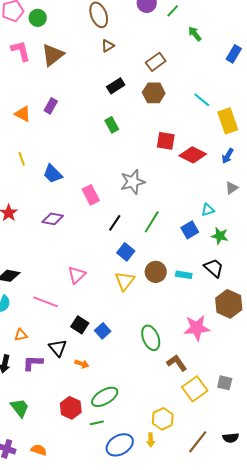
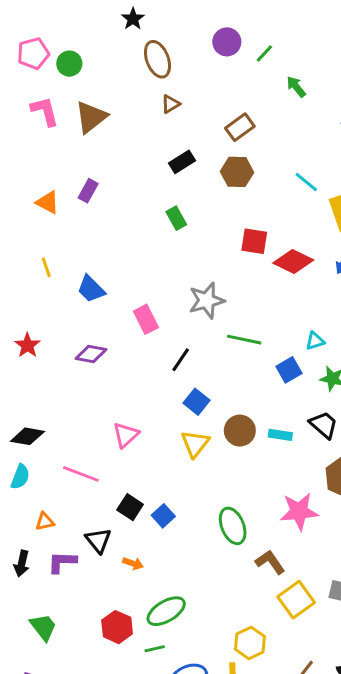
green line: (152, 222) -> (244, 340), moved, turned 70

